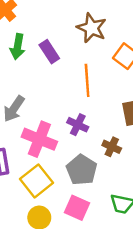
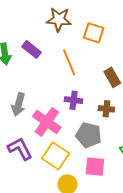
pink cross: (39, 139) -> (47, 122), turned 32

